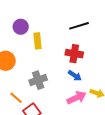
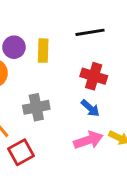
black line: (79, 26) -> (90, 32), moved
purple circle: (21, 27) -> (14, 47), moved

